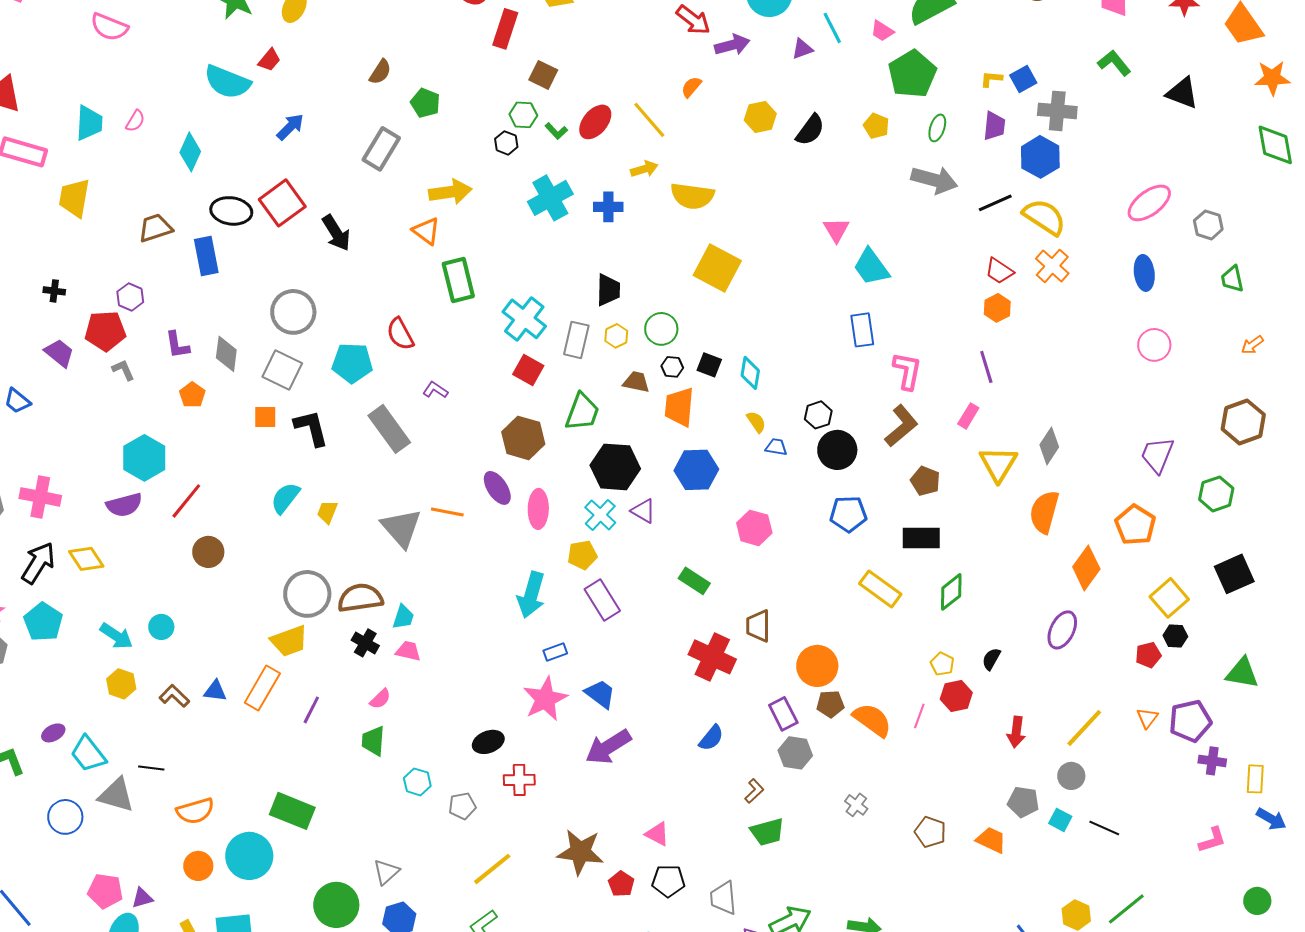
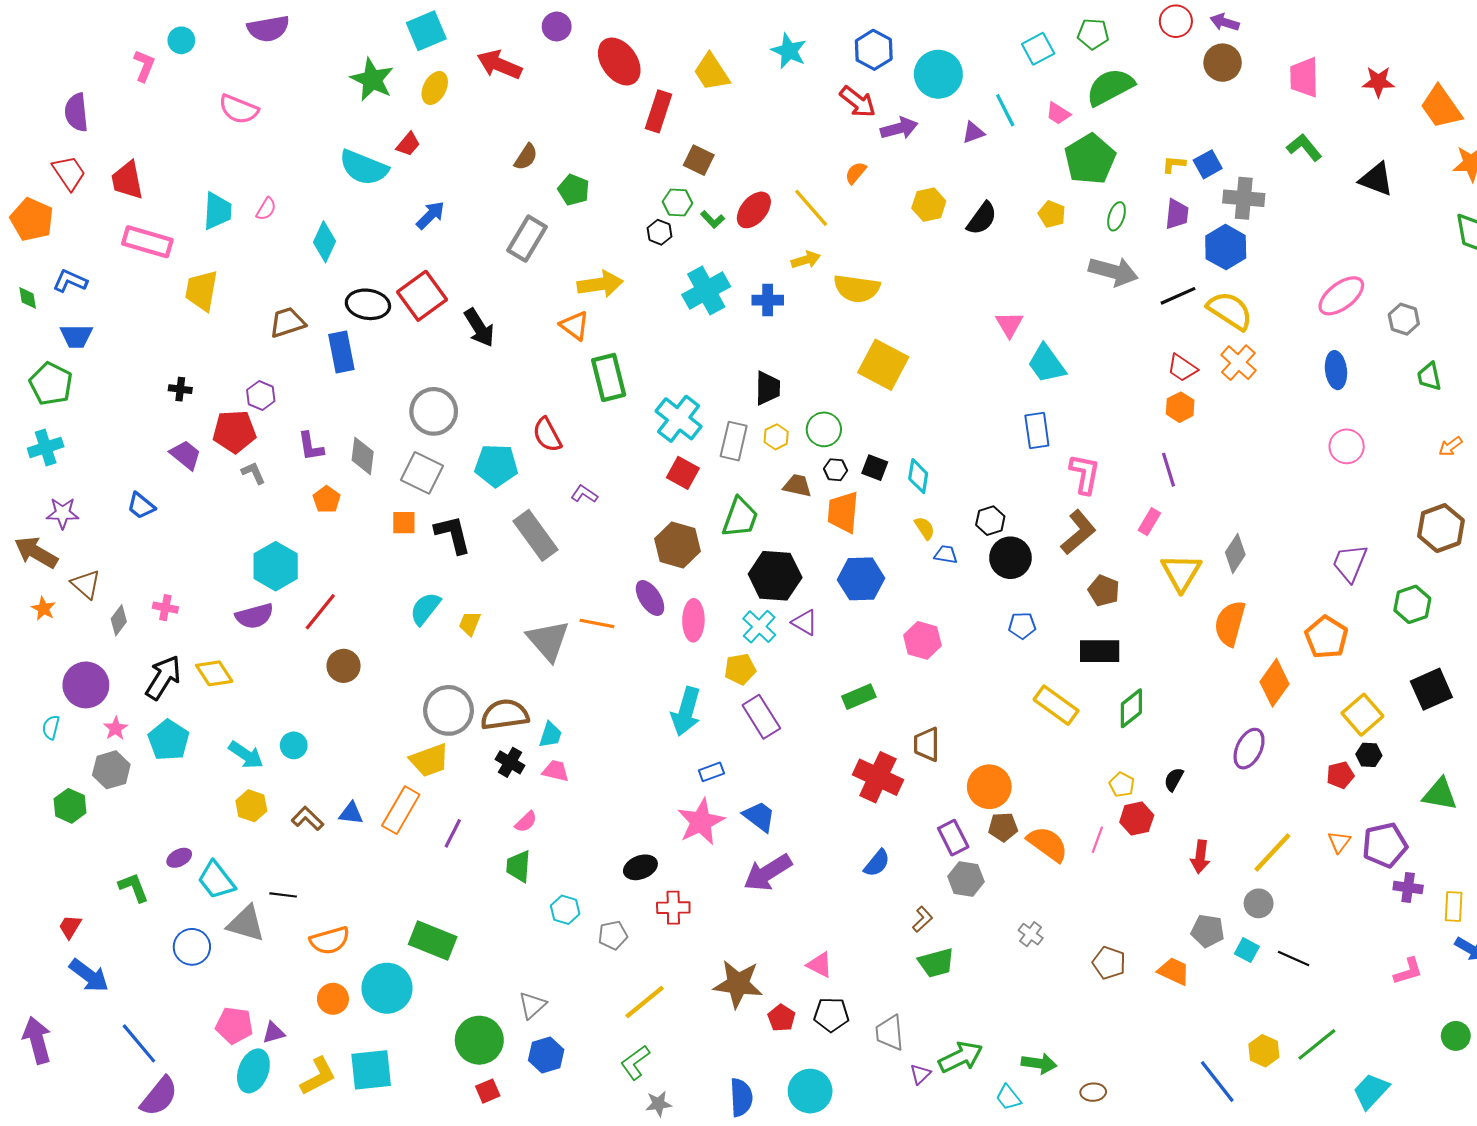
pink cross: (40, 497) -> (165, 608), size x0.6
blue pentagon: (848, 514) -> (1022, 626), size x0.7
green rectangle: (694, 581) -> (859, 697), turned -56

